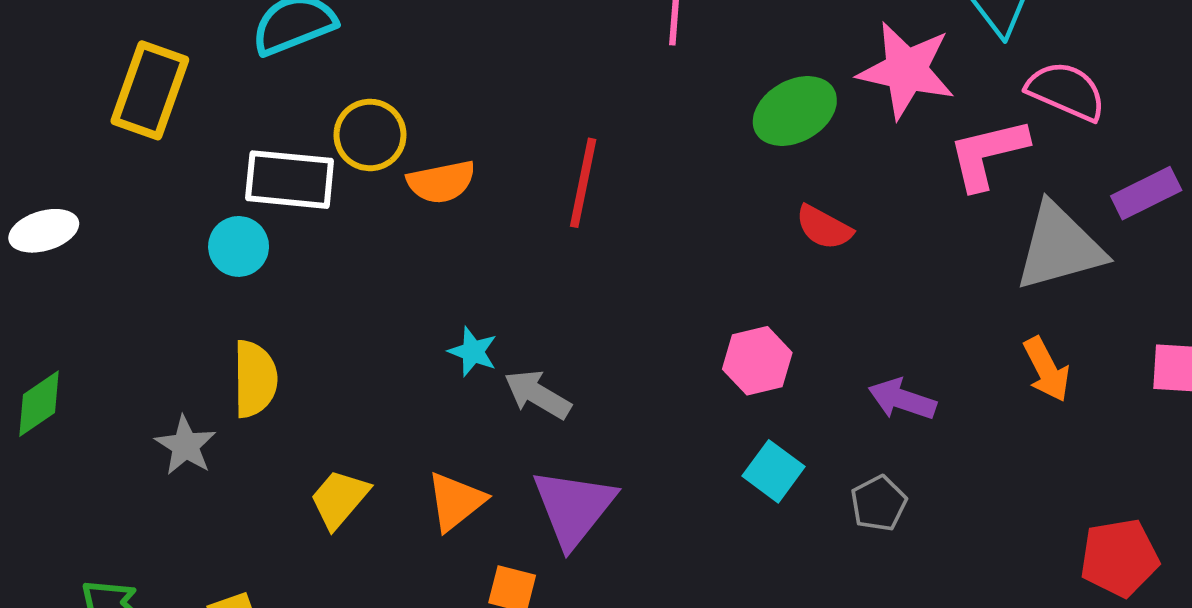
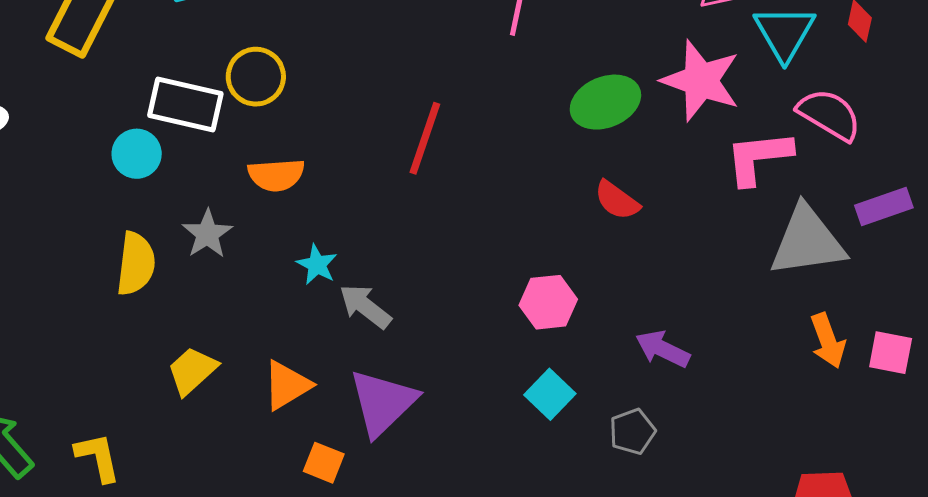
orange semicircle: (441, 182) -> (276, 175), moved
orange arrow: (1047, 369) -> (828, 341), moved
gray star: (185, 446) -> (207, 234), moved

